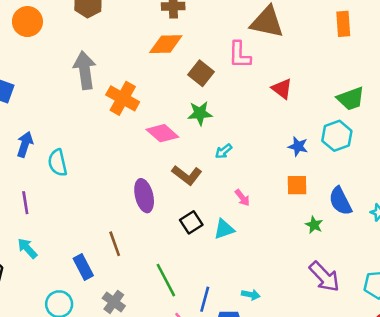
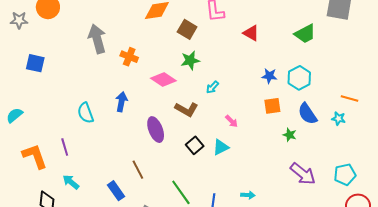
orange cross: (123, 98) -> (129, 57), size x0.7
cyan hexagon: (337, 136) -> (299, 78), moved
blue arrow: (25, 144) -> (121, 102), moved

